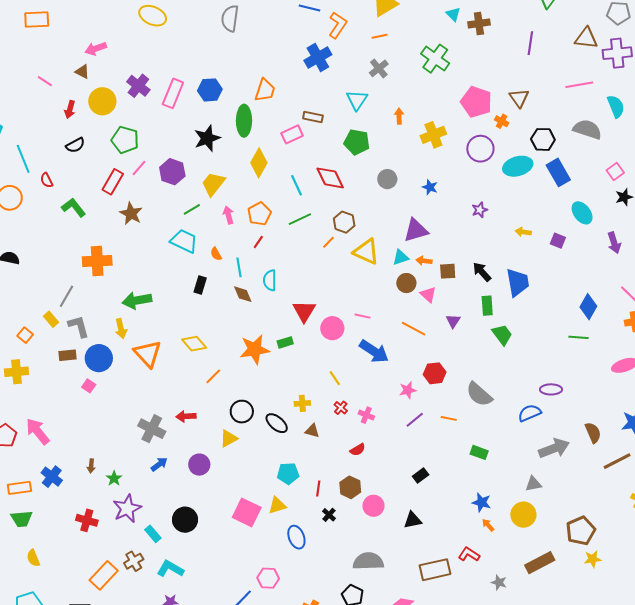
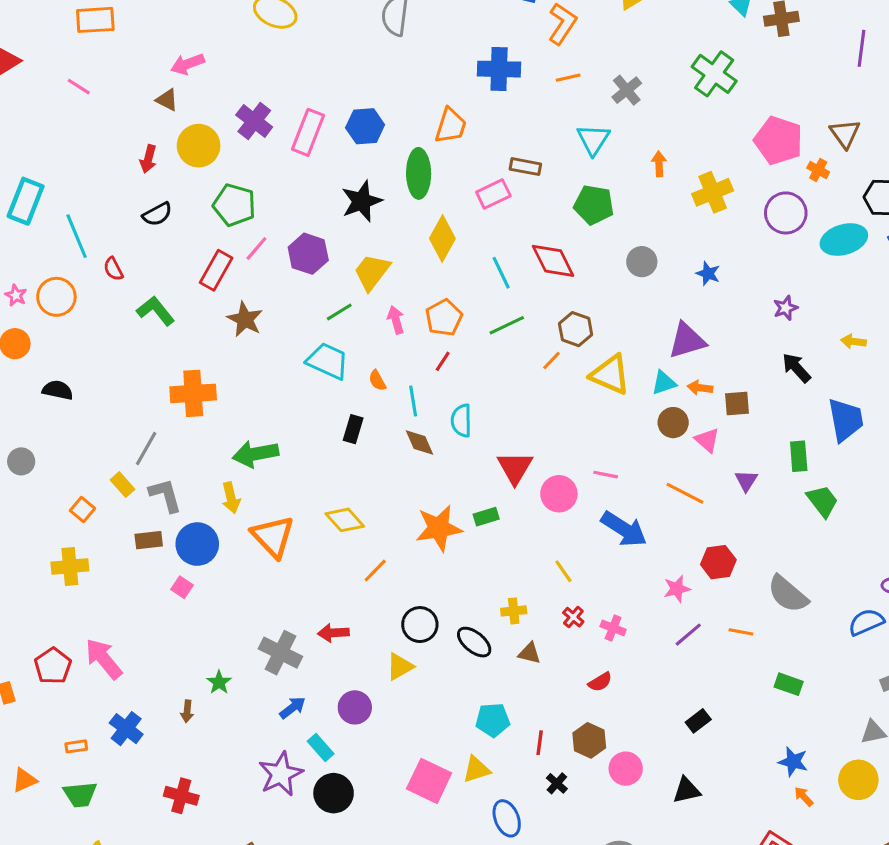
orange line: (380, 36) -> (568, 78), moved
blue cross: (318, 58) -> (499, 69), moved, turned 32
pink line: (45, 81) -> (79, 87), moved
black arrow: (482, 272) -> (796, 368), moved
green star: (114, 478) -> (219, 682), moved
orange rectangle: (19, 488) -> (76, 746), size x0.6
purple star: (127, 509) -> (281, 774), moved
cyan rectangle: (153, 534) -> (321, 747), moved

